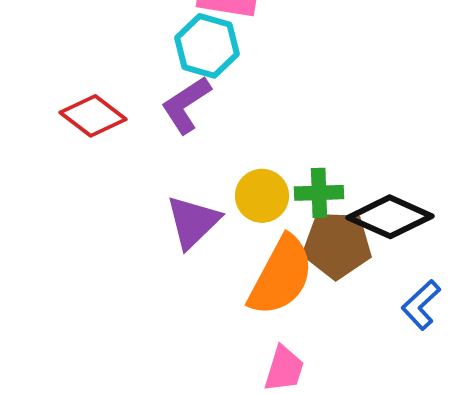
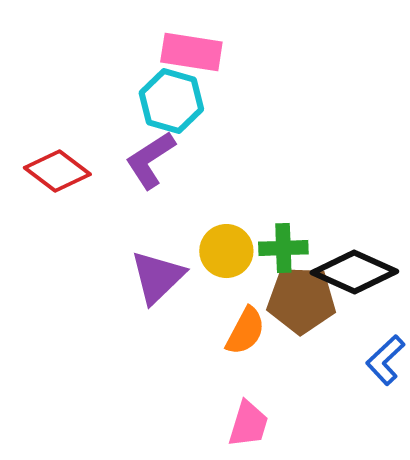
orange semicircle: (281, 276) -> (245, 331), size x0.6

